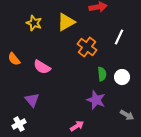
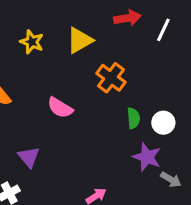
white line: (119, 37) -> (163, 30), moved
pink semicircle: (42, 67) -> (60, 108), moved
purple star: (96, 100) -> (147, 157), moved

